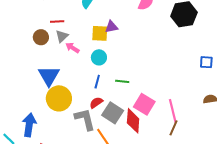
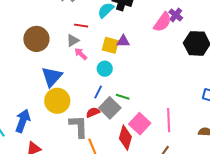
red line: (57, 21) -> (81, 26), moved
brown circle: (41, 37) -> (36, 39), moved, size x1.6
pink line: (173, 111) -> (169, 120), moved
gray square: (113, 113) -> (110, 108), moved

